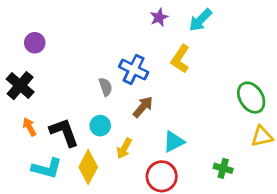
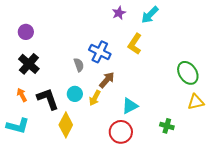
black cross: (20, 86) -> (29, 64), moved
yellow arrow: (124, 148) -> (95, 98), moved
cyan L-shape: (47, 168) -> (18, 126), moved

